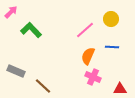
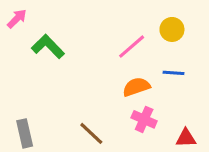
orange semicircle: (88, 56) -> (136, 87), turned 48
gray rectangle: (16, 71) -> (25, 133), moved, turned 54
brown line: (43, 86) -> (91, 133), moved

